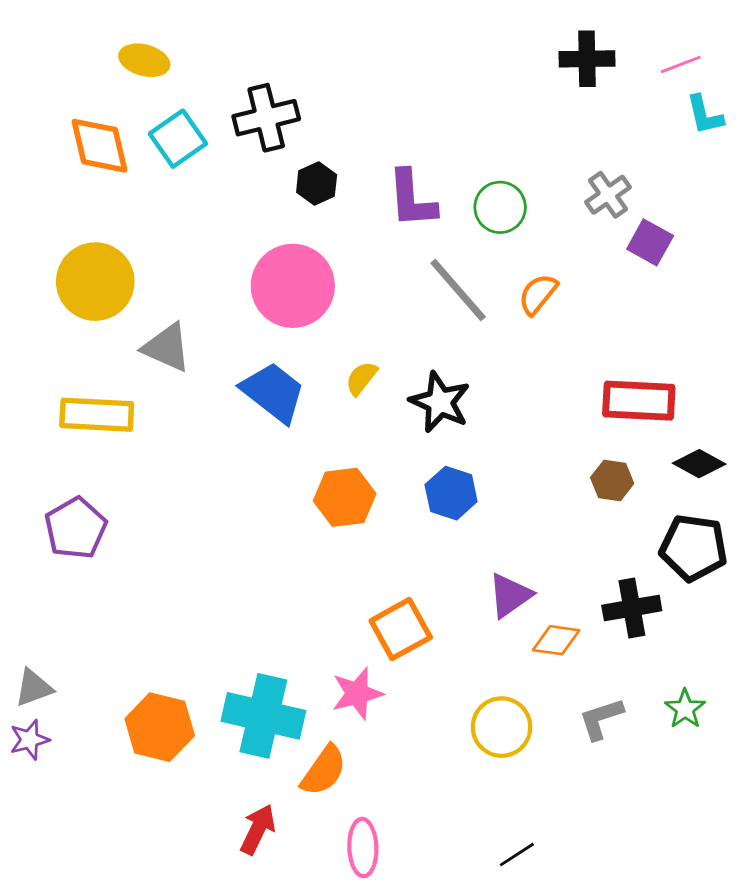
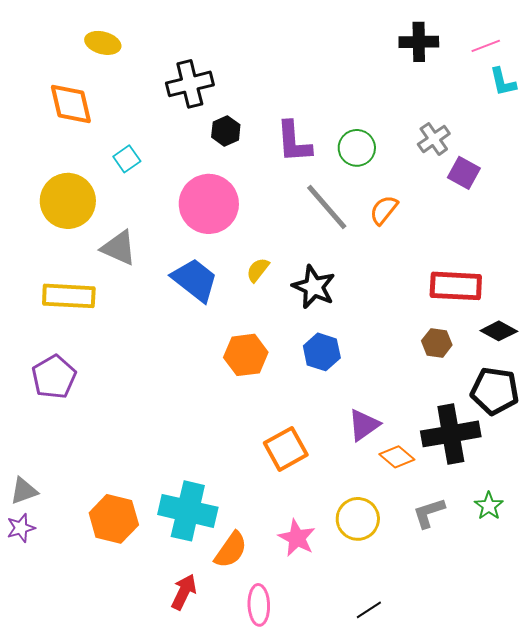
cyan square: (178, 139) -> (127, 159), moved, size x0.7
black cross: (632, 608) -> (451, 434), size x1.4
orange diamond: (556, 640) -> (397, 457), turned 32
pink star: (357, 693) -> (297, 538), moved, turned -30

